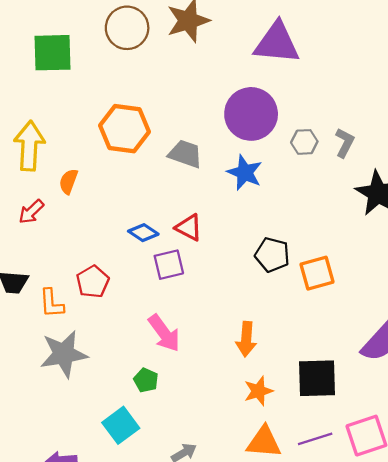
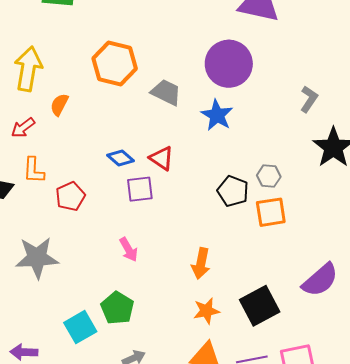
gray hexagon: (304, 142) -> (269, 176), moved
orange L-shape: (52, 303) -> (34, 170), moved
pink arrow: (164, 333) -> (129, 250), size x0.7
black square: (317, 378) -> (260, 306), turned -33
green pentagon: (146, 380) -> (117, 308), moved, size x1.5

